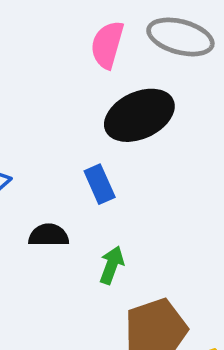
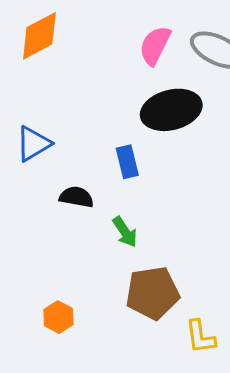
green arrow: (112, 265) -> (125, 232), turned 116

